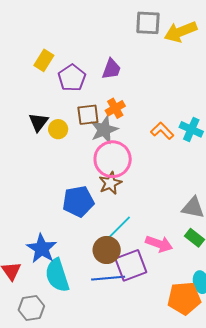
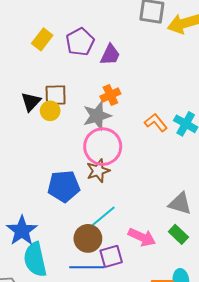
purple pentagon: (72, 78) -> (80, 42), moved
brown square: (88, 115) -> (56, 95), moved
purple square: (131, 265) -> (111, 256), size x0.7

